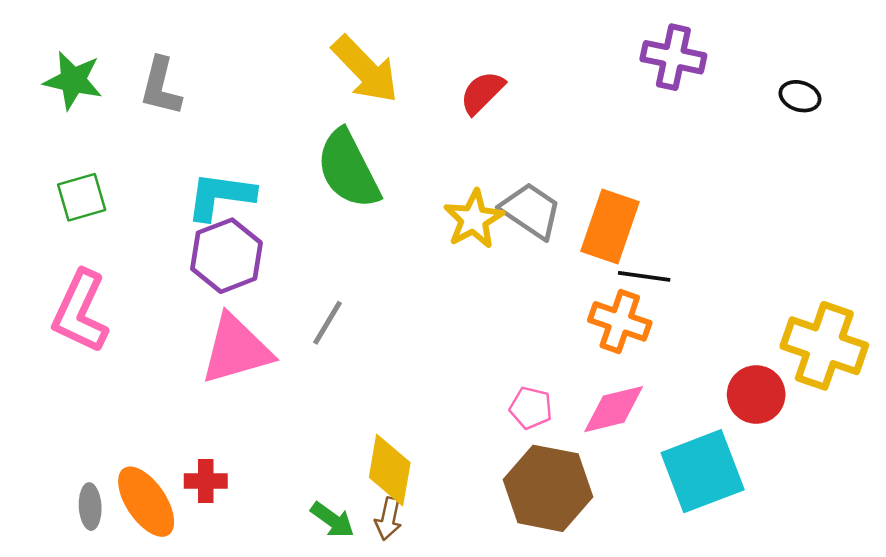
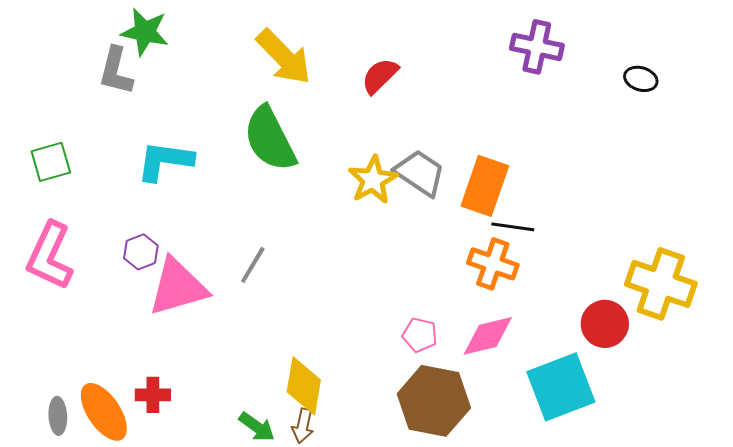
green star: (73, 80) -> (145, 32), moved
purple hexagon: (226, 256) -> (141, 252), moved, size x0.6

